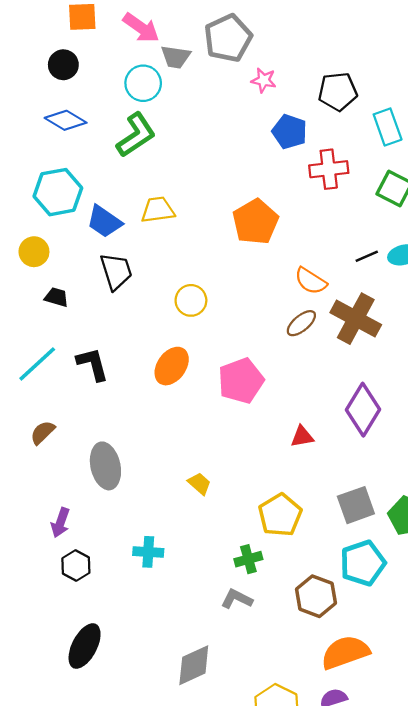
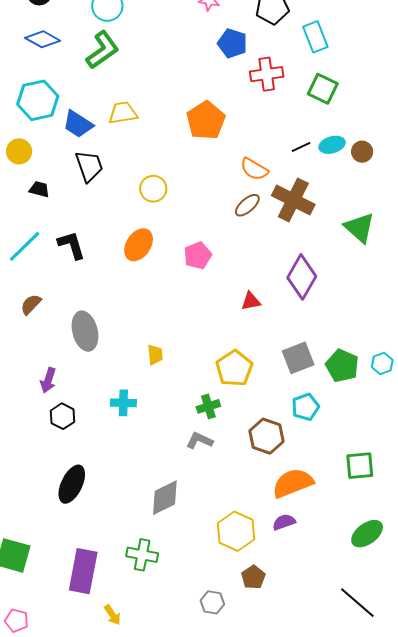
pink pentagon: (241, 381) -> (198, 255), size x0.7
yellow trapezoid: (199, 484) -> (155, 355), moved, turned 45
cyan pentagon: (363, 563) -> (305, 407), size x0.7

